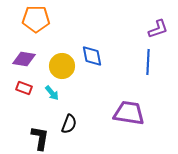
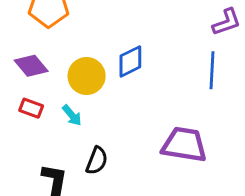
blue diamond: (92, 56) -> (130, 61), turned 75
purple diamond: (24, 59) -> (31, 66), turned 40

